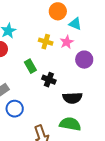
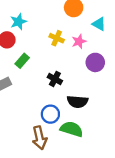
cyan triangle: (75, 24) -> (99, 24), moved
green rectangle: (30, 66) -> (22, 61), moved, turned 64
blue circle: (15, 109) -> (50, 114), moved

